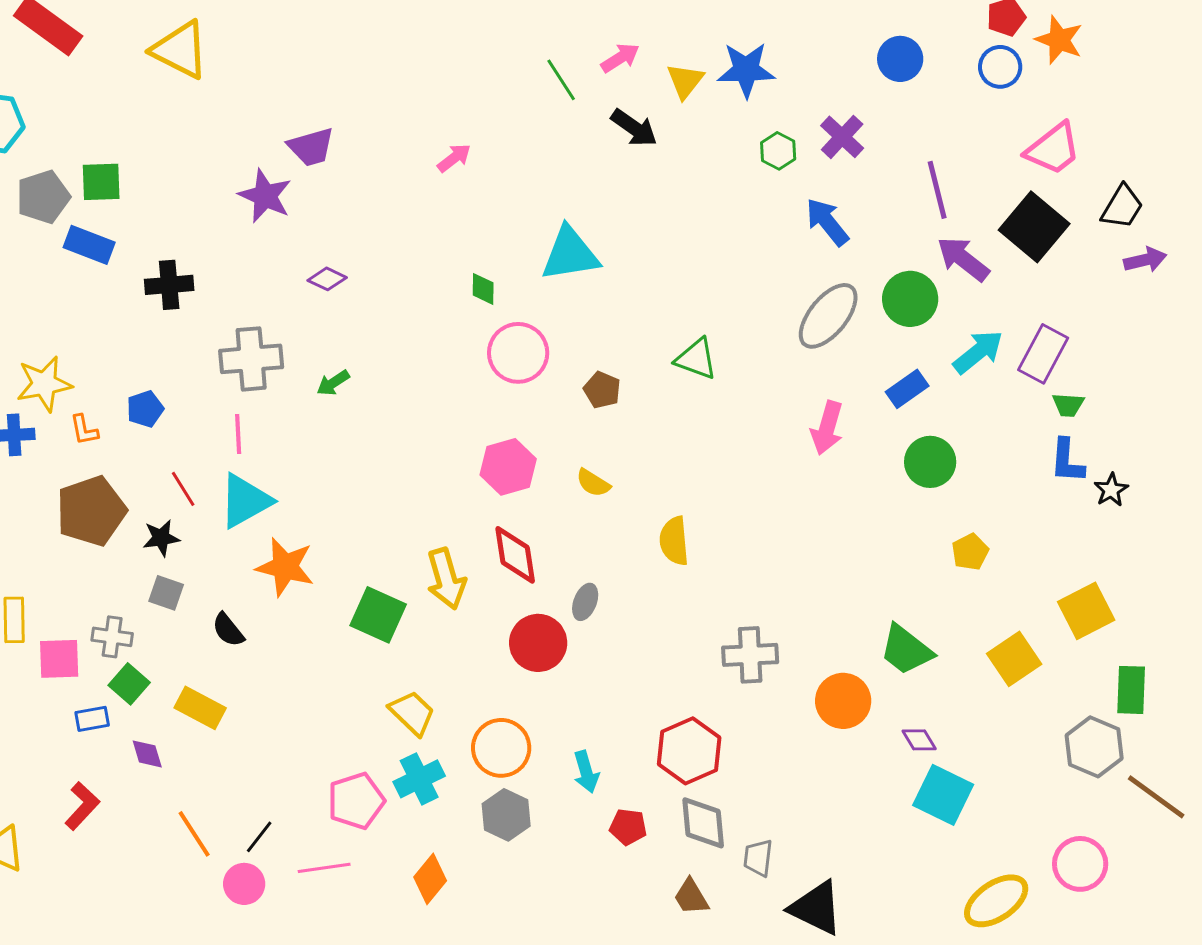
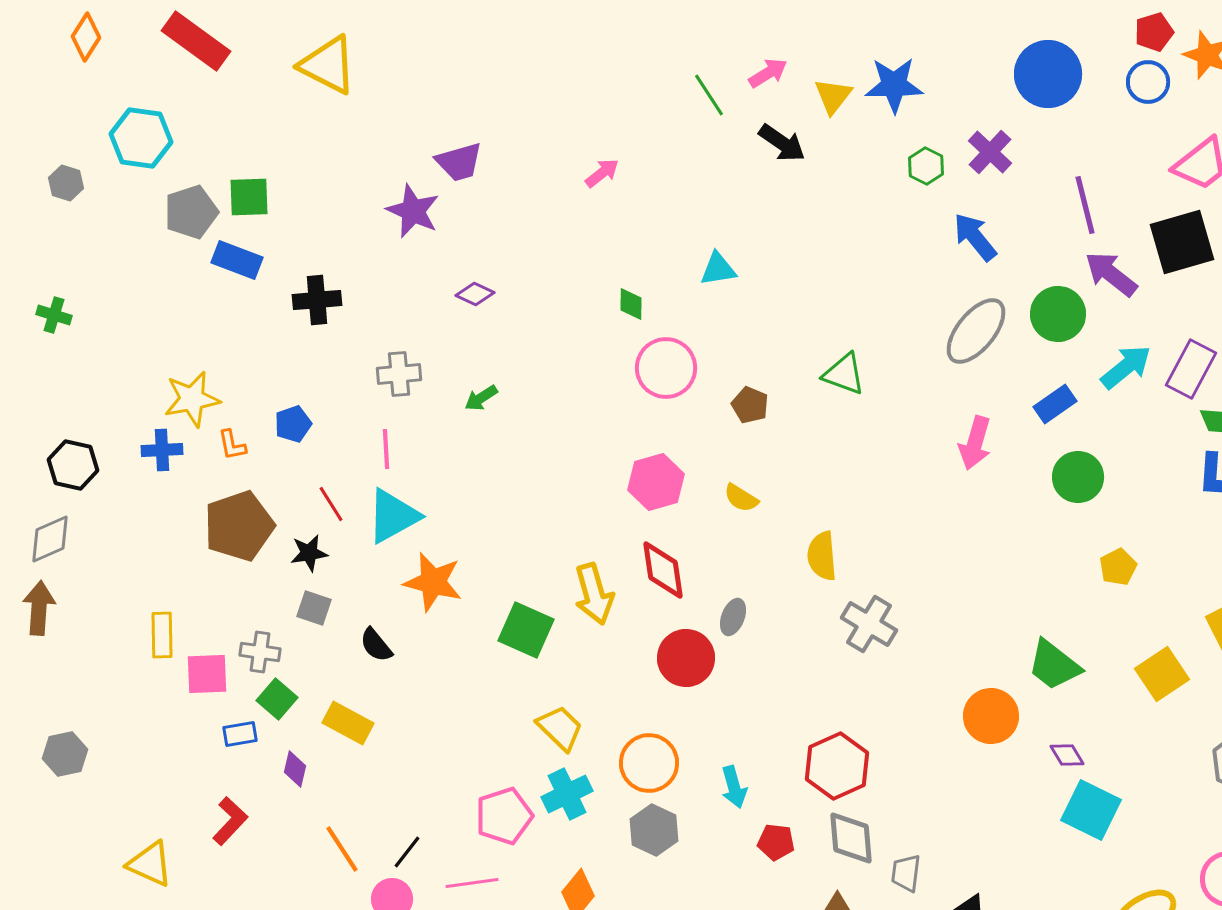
blue circle: (900, 59) -> (1048, 74), size x1.5
black square: (1034, 227) -> (1182, 242), turned 34
cyan triangle: (570, 254) -> (718, 269), size x0.6
gray cross: (251, 359) -> (399, 374), size x0.7
gray cross: (750, 655) -> (869, 624), moved, turned 34
purple diamond: (147, 754) -> (295, 769), turned 30

